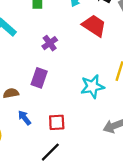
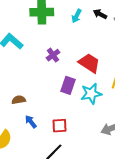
red trapezoid: (94, 26) -> (89, 63), moved
purple rectangle: (39, 78) -> (68, 85), moved

